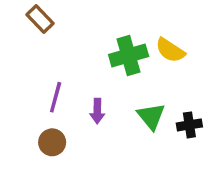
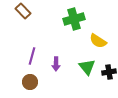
yellow semicircle: (170, 50) -> (98, 41), moved
green cross: (129, 55) -> (74, 19), moved

